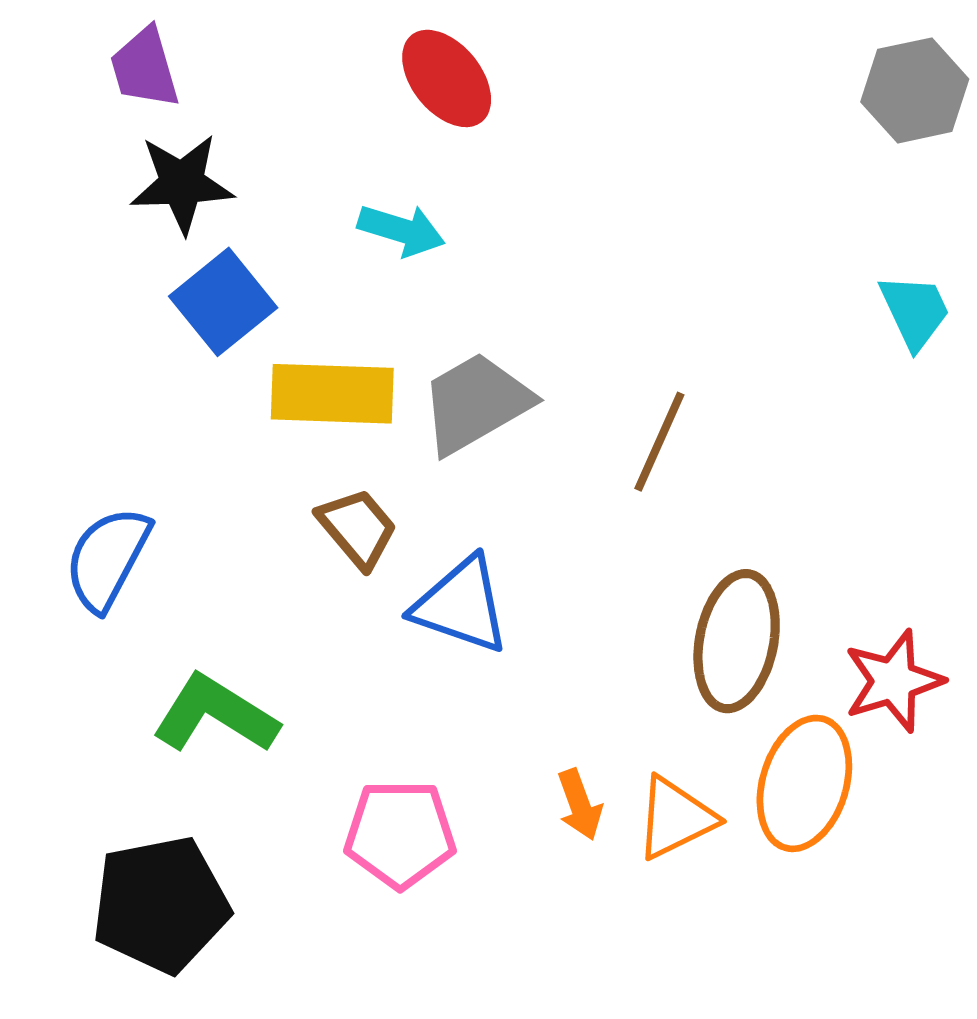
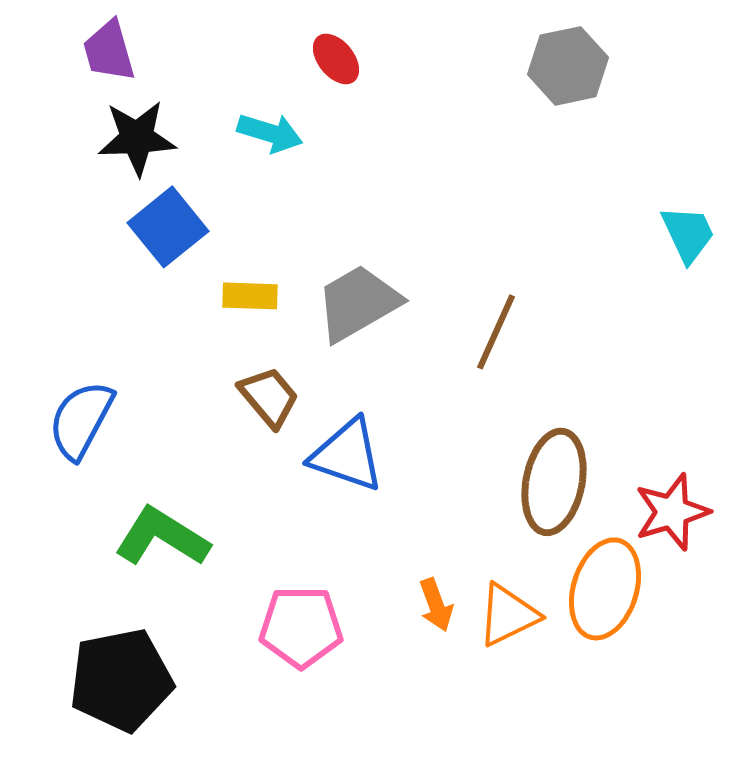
red ellipse: (447, 78) -> (336, 59), size x0.7
gray hexagon: (915, 90) -> (568, 66), moved
cyan arrow: (401, 230) -> (270, 133), moved
yellow rectangle: (332, 394) -> (250, 296), size x0.6

